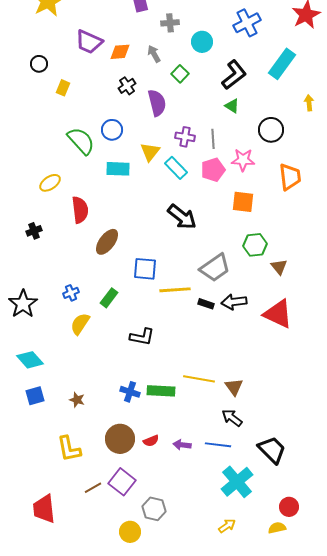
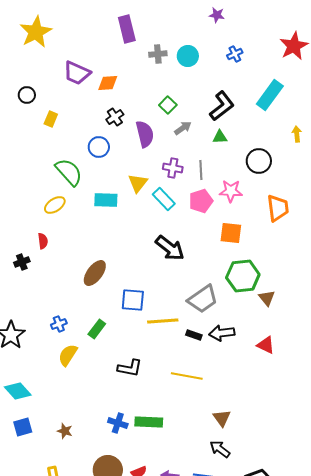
blue cross: (247, 23) -> (235, 54), size x0.6
cyan circle: (202, 42) -> (188, 56), moved
gray arrow: (154, 54) -> (183, 128), moved, turned 84
green triangle: (232, 106) -> (220, 137), turned -35
blue circle: (112, 130) -> (99, 147), moved
yellow ellipse: (50, 183) -> (55, 205), moved
red semicircle: (80, 210) -> (43, 241), moved, size x0.6
green hexagon: (255, 245) -> (243, 276), size x1.4
red triangle: (278, 314) -> (266, 345), size x0.6
yellow line: (199, 379) -> (187, 376), moved

